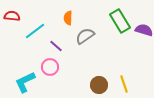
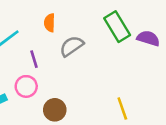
purple line: (56, 46) -> (34, 59), turned 32
brown circle: (99, 85) -> (55, 110), moved

